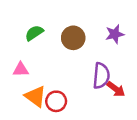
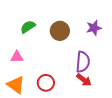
red arrow: (116, 89) -> (84, 80), moved
orange triangle: (35, 96) -> (16, 85), moved

